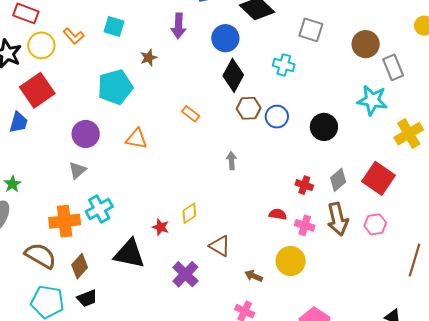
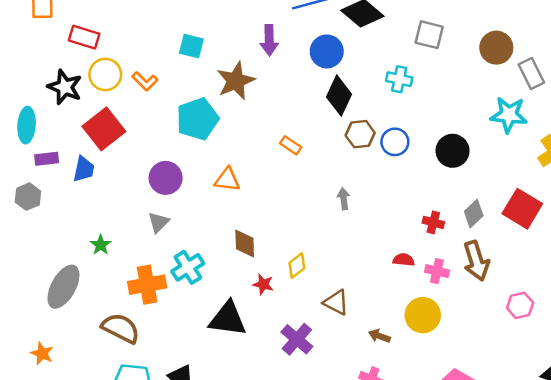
orange L-shape: (74, 36) -> (145, 81), moved
brown star: (149, 58) -> (236, 81), size x1.8
green star: (12, 184) -> (101, 245), moved
pink hexagon: (375, 224) -> (520, 305), moved
brown diamond: (80, 266) -> (245, 243), moved, turned -40

